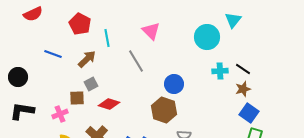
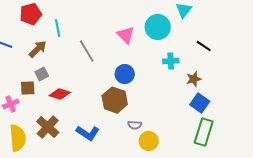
red pentagon: (80, 24) -> (31, 14), turned 30
pink triangle: (151, 31) -> (126, 35), moved
black line: (243, 69) -> (204, 46), moved

